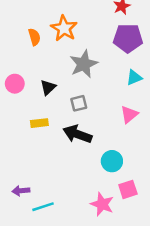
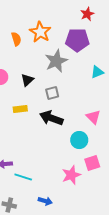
purple pentagon: (128, 38) -> (77, 40), moved
pink triangle: (129, 114) -> (93, 117), moved, turned -35
pink star: (102, 204) -> (71, 175), turned 30
cyan line: (43, 207) -> (23, 177), turned 36

